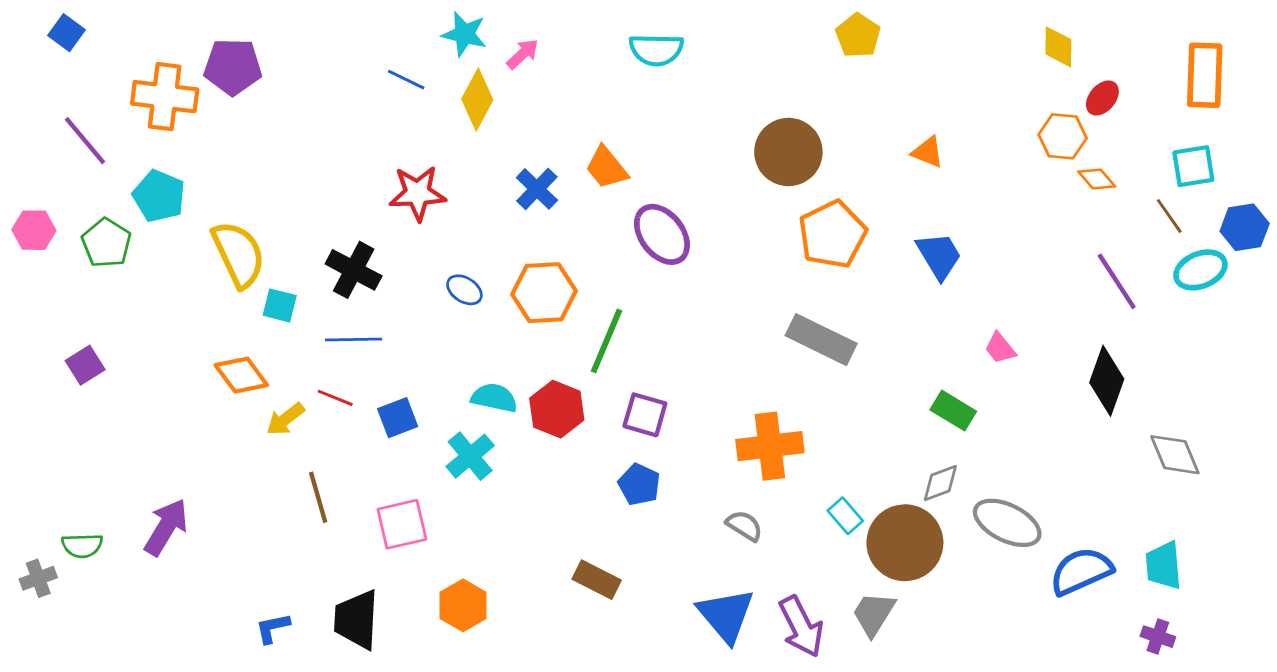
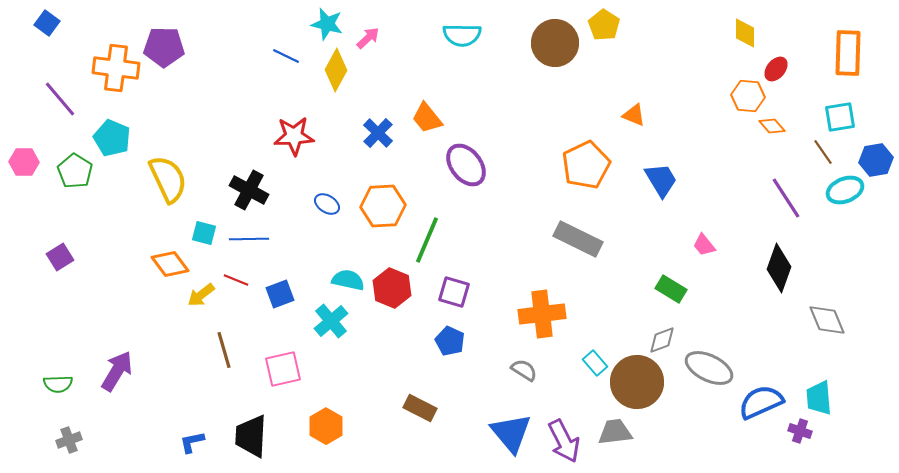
brown circle: (788, 152) -> (555, 43), moved
orange triangle: (928, 152) -> (634, 115), moved
cyan square: (280, 305) -> (204, 233), moved
gray cross: (38, 578) -> (69, 440), moved
gray trapezoid: (874, 614) -> (615, 432), turned 51
purple cross: (1158, 637) -> (800, 431), moved

